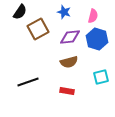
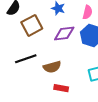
brown semicircle: (69, 62) -> (52, 67), moved
black line: (28, 82) -> (26, 59), moved

